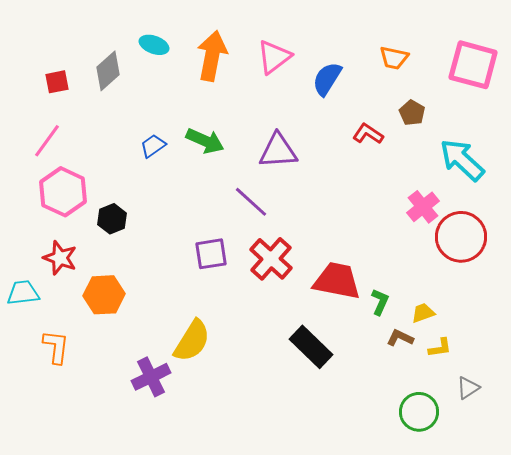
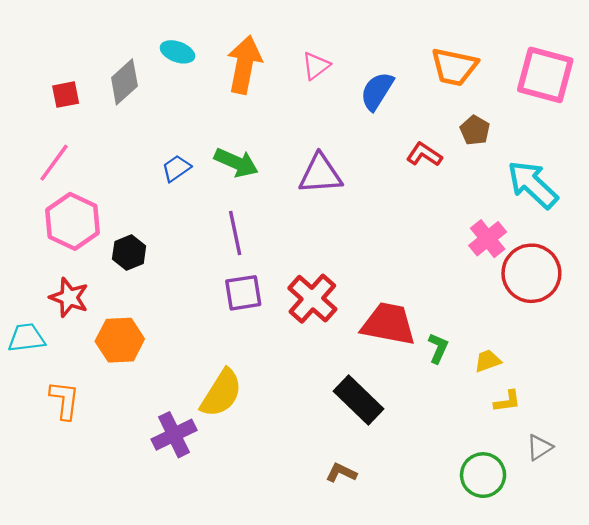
pink triangle: (274, 57) -> (316, 66), size x0.7
orange trapezoid: (394, 58) -> (454, 67), size x1.4
purple line: (251, 202) -> (235, 233), moved, turned 36
brown L-shape: (400, 338) -> (341, 473), moved

